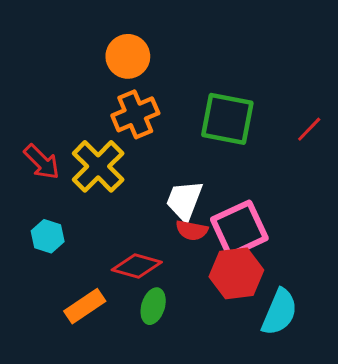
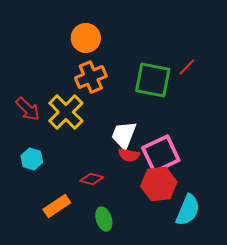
red line: (309, 129) -> (187, 67), moved
red diamond: (137, 266) -> (92, 179), size x0.7
green ellipse: (153, 306) -> (104, 219), moved, turned -35

